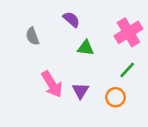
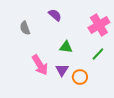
green triangle: (86, 48) -> (66, 47), moved
orange circle: (115, 97) -> (80, 77), moved

